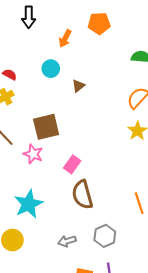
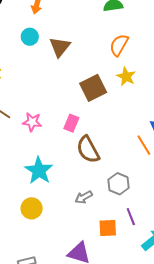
brown triangle: (78, 86) -> (60, 47), size x1.6
brown square: (46, 127) -> (93, 88), moved

